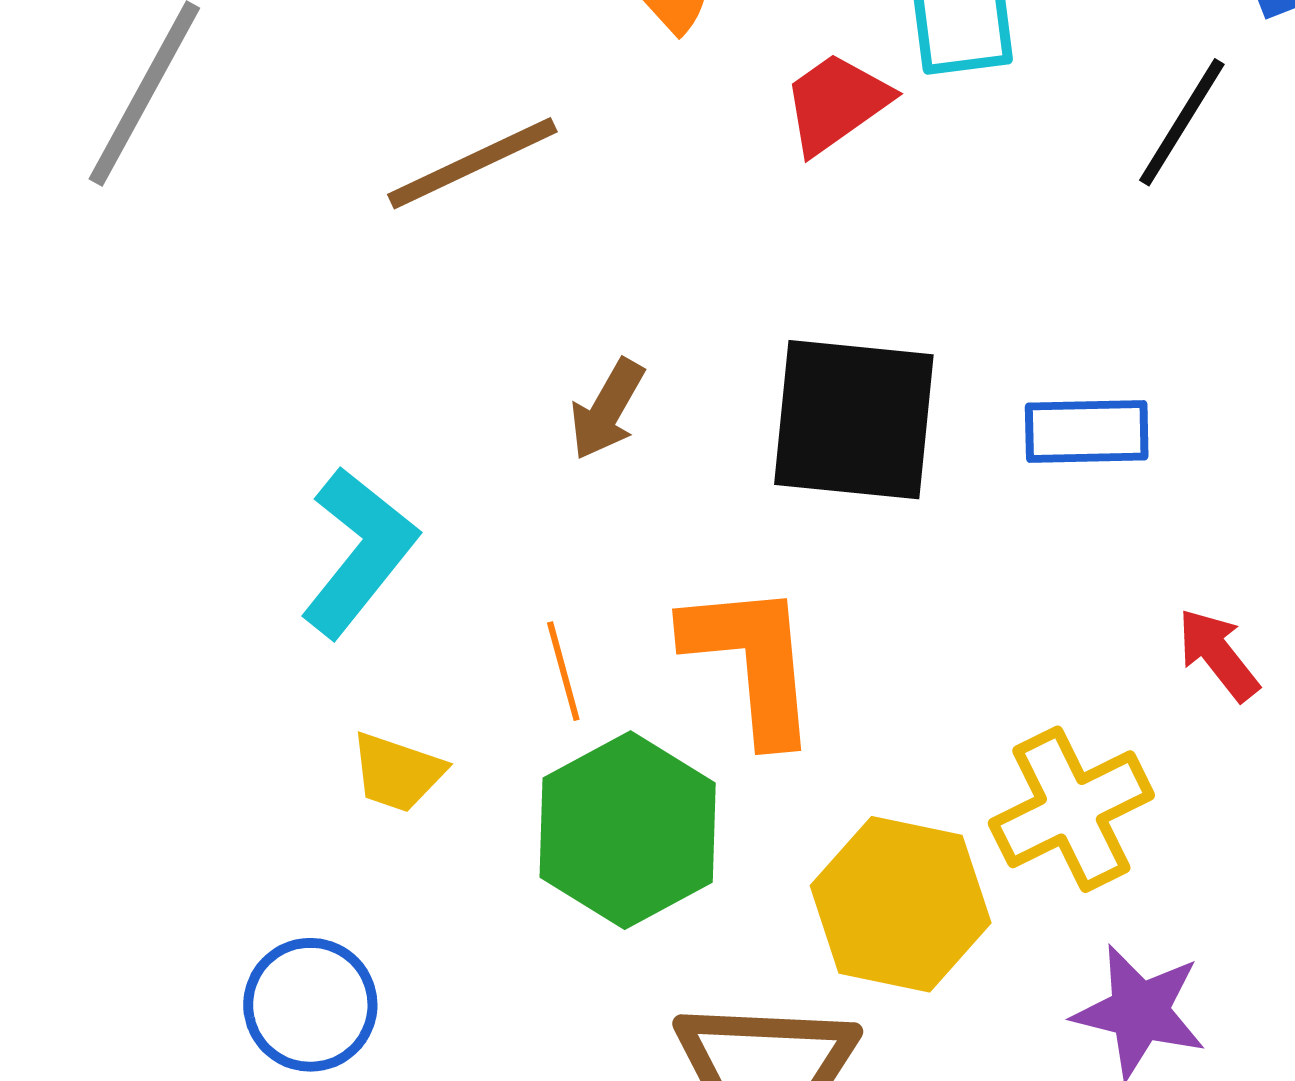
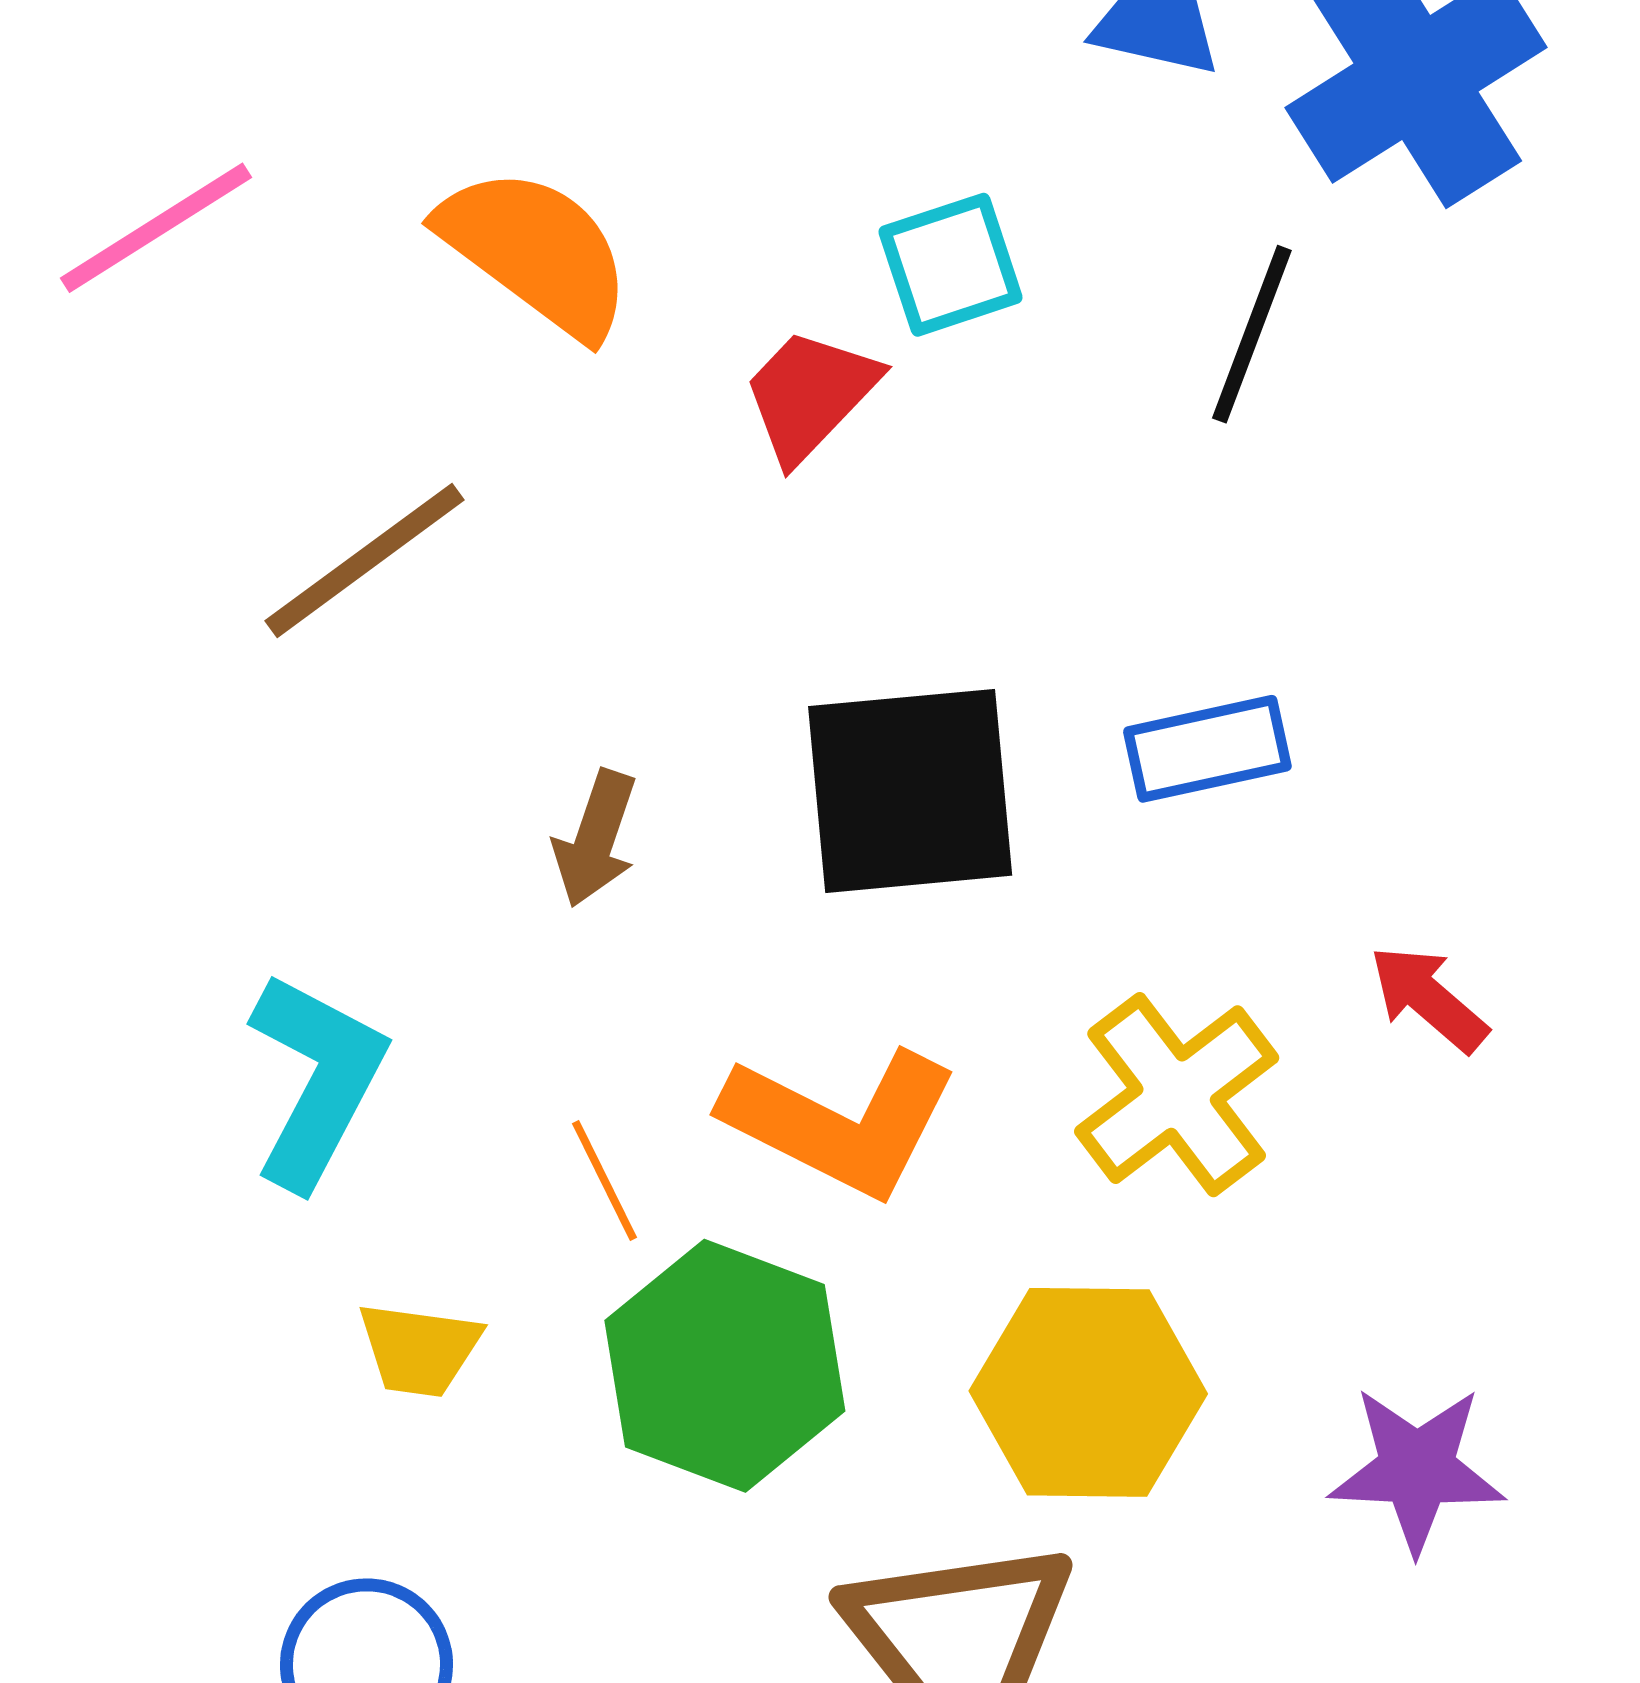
orange L-shape: (752, 662) -> (840, 1122), turned 133
yellow cross: (1071, 809) -> (1177, 1095), moved

